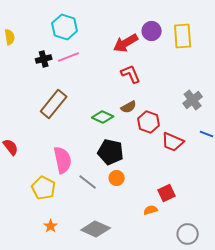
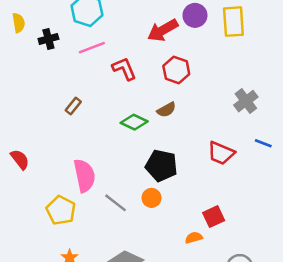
black cross: (44, 59) -> (48, 39), moved
red L-shape: (131, 74) -> (124, 69), moved
brown rectangle: (54, 104) -> (73, 106), size x0.5
red hexagon: (149, 122) -> (176, 70), moved
black pentagon: (111, 152) -> (161, 166), moved

